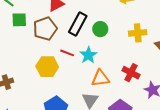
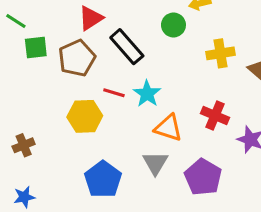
black rectangle: (78, 24) -> (127, 47), turned -65
green circle: (100, 29) -> (173, 25), moved
orange triangle: (100, 78) -> (168, 128), turned 30

